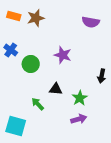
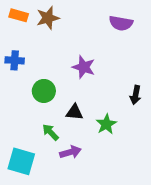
blue cross: (11, 50) -> (15, 60), turned -32
green circle: (31, 64) -> (44, 91), moved
purple arrow: (79, 119) -> (70, 152), moved

